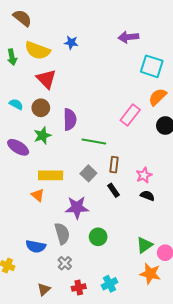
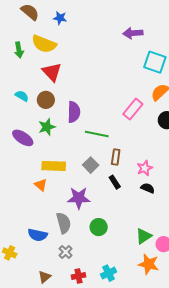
blue star: (71, 42) -> (60, 18), moved

